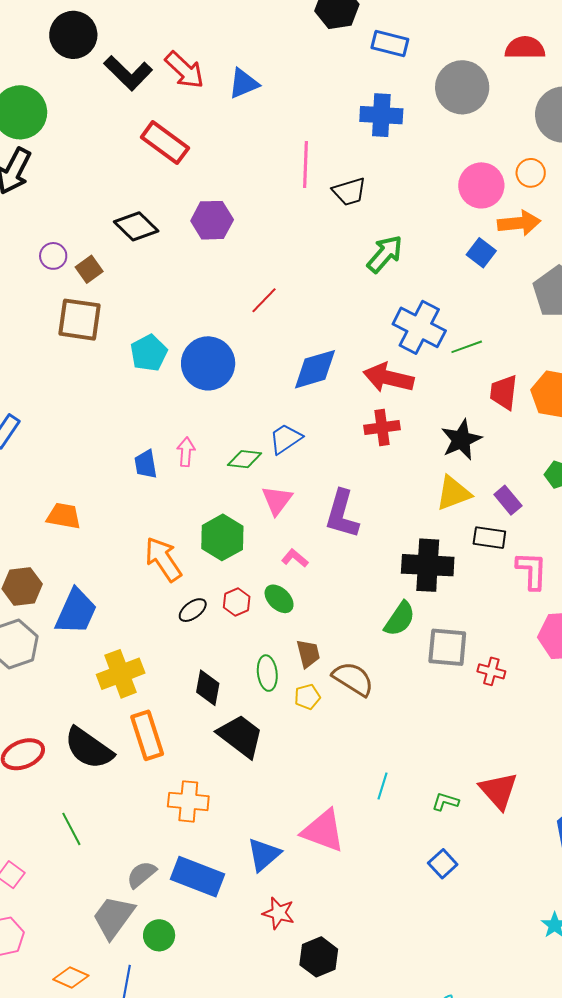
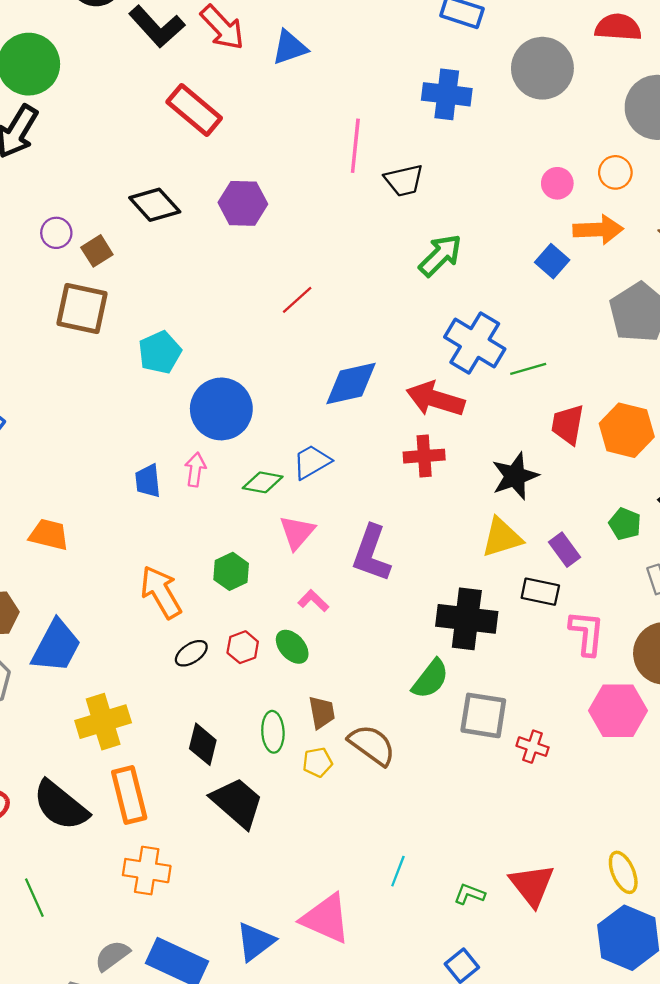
pink circle: (481, 185) -> (557, 183), size x0.6
blue circle: (208, 363) -> (221, 409), moved
green hexagon: (222, 537) -> (231, 571), size x0.7
orange cross: (188, 801) -> (147, 871), moved

